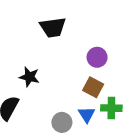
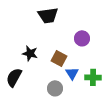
brown square: (93, 87) -> (59, 58), moved
blue triangle: (87, 115) -> (72, 73), moved

